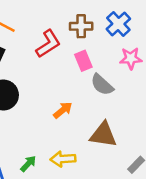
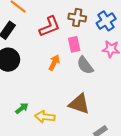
orange arrow: (63, 110) -> (54, 63), moved, turned -35
green arrow: (28, 164) -> (22, 108), moved

